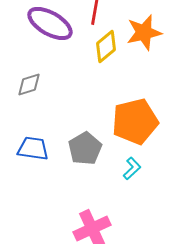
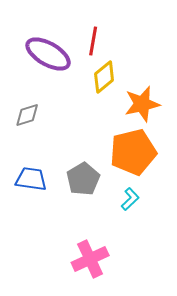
orange star: (144, 32) -> (142, 104), moved

